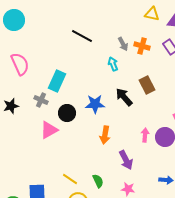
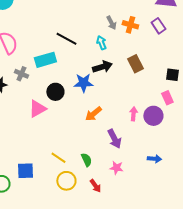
black line: (82, 36) -> (66, 39), moved
cyan rectangle: (57, 81) -> (45, 60), turned 50
black arrow: (124, 97) -> (102, 67), moved, turned 114
gray cross: (41, 100) -> (21, 74), moved
orange arrow: (105, 135) -> (93, 114), turned 42

